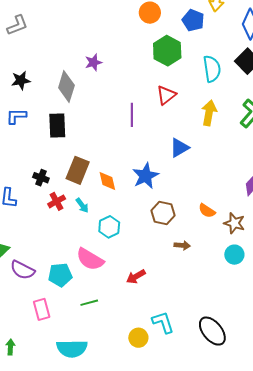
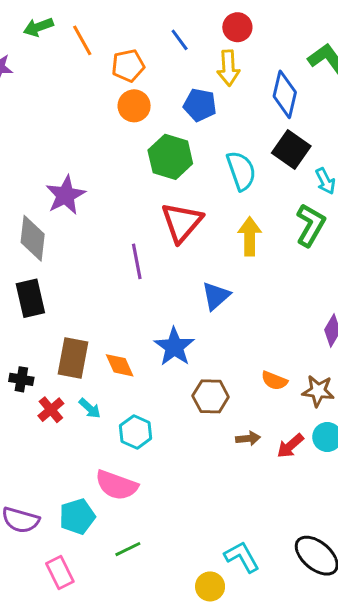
purple star: (93, 62) -> (65, 195), size x1.5
red triangle: (166, 95) -> (182, 222), size x1.4
red arrow: (136, 277) -> (290, 446), moved

